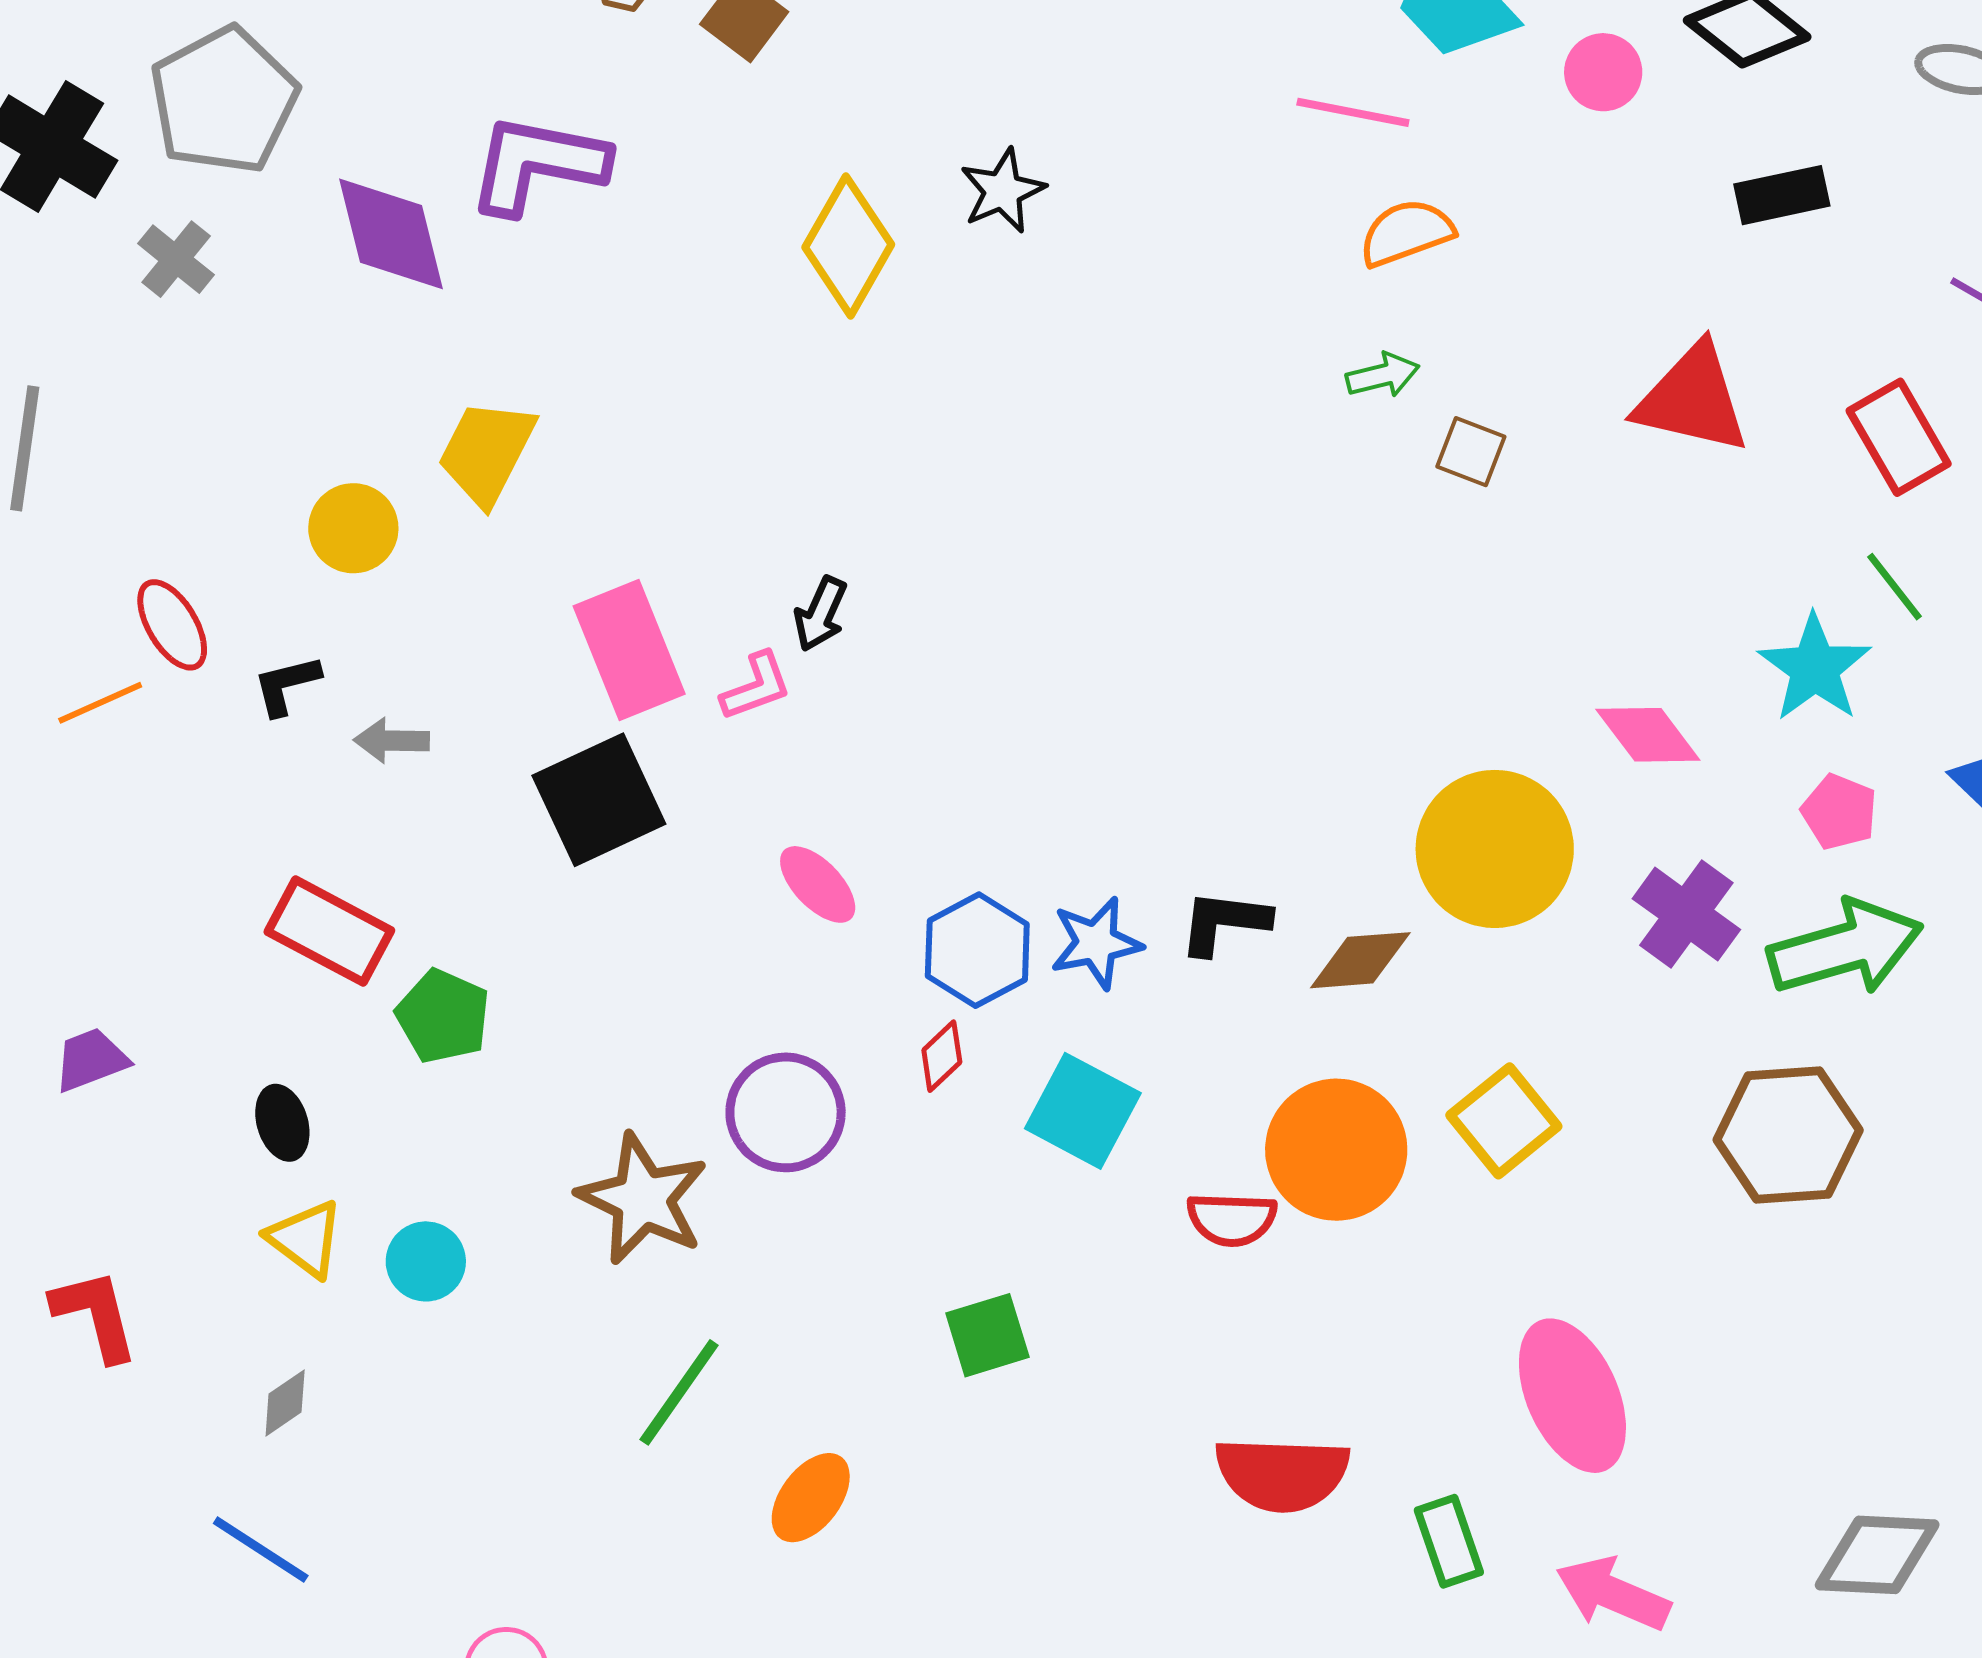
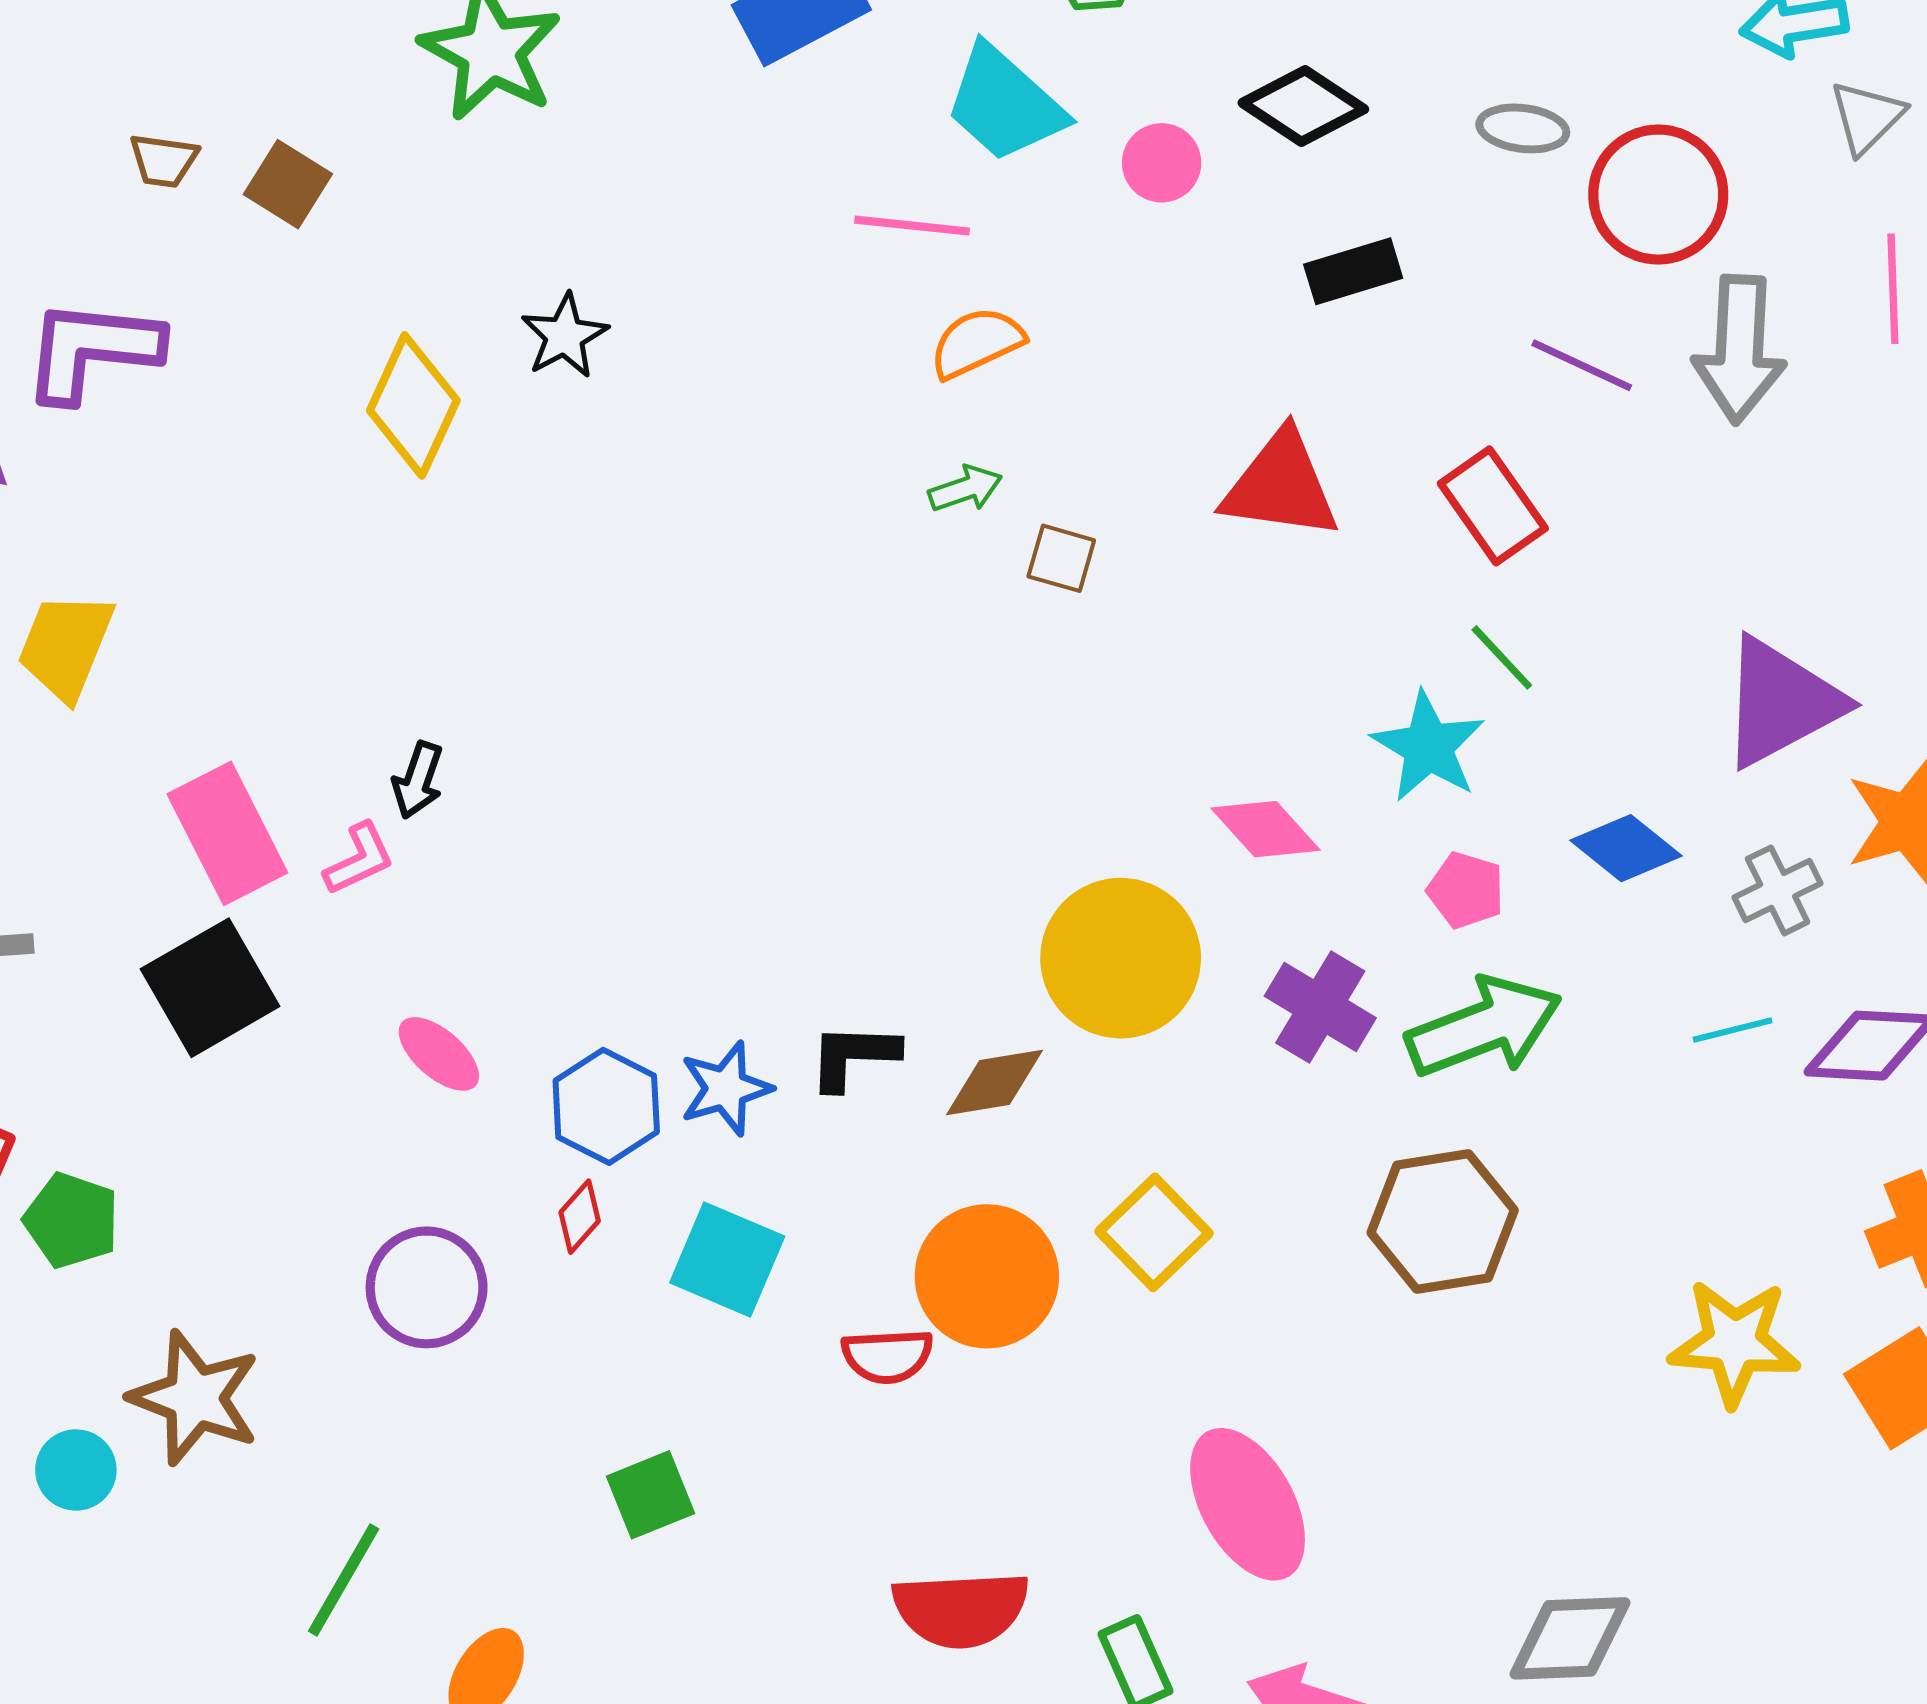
brown star: (643, 1199) -> (195, 1398), moved

